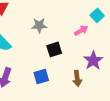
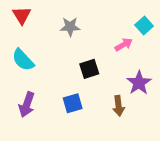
gray star: (39, 25) -> (70, 27), moved

